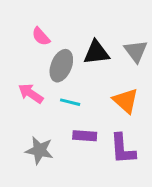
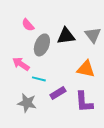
orange triangle: (126, 101) -> (86, 69), turned -30
cyan line: (70, 102) -> (39, 79), moved
purple rectangle: (85, 136) -> (58, 93), turned -35

